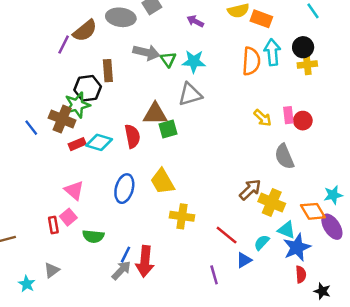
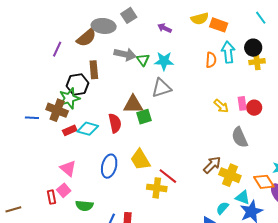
brown semicircle: (85, 31) -> (86, 38), moved
orange semicircle: (251, 61) -> (211, 60), size x0.7
blue line: (31, 128) -> (32, 118), turned -48
red line: (227, 235) -> (168, 176), moved

